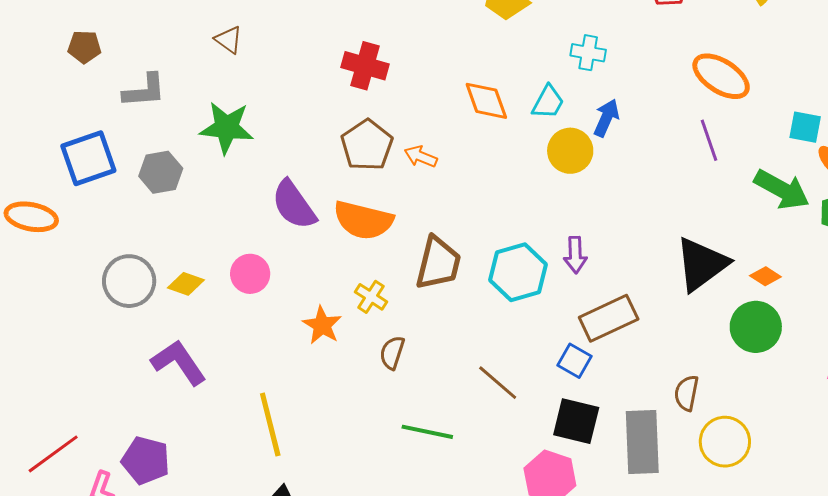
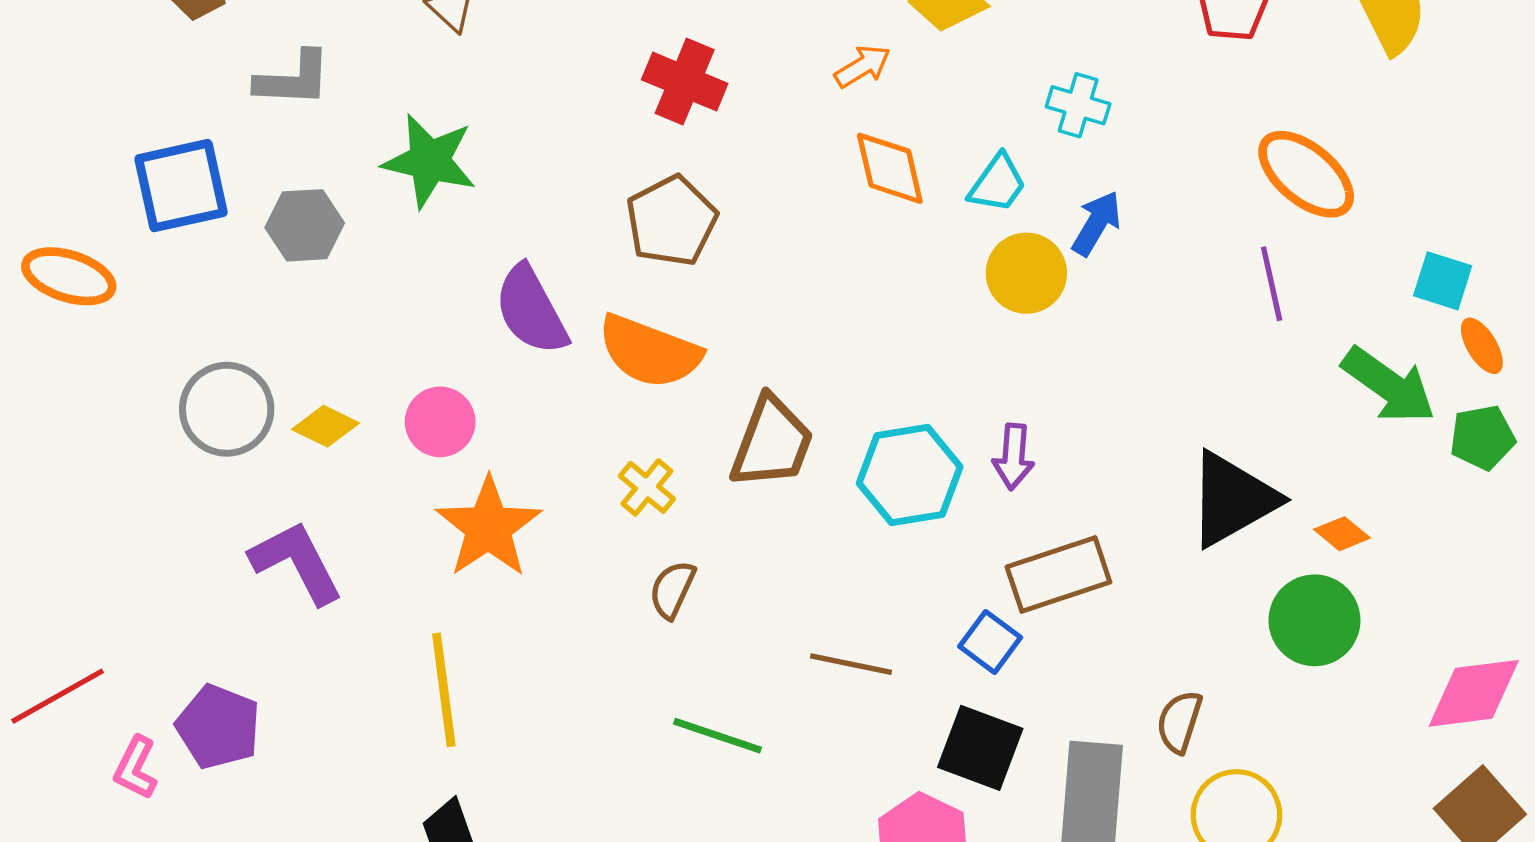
orange arrow: (421, 157) -> (863, 66), moved, turned 120
orange star: (322, 325) -> (488, 527), moved, size x1.5
brown line: (498, 383) -> (851, 664), turned -36

